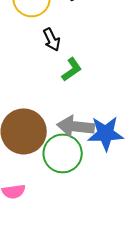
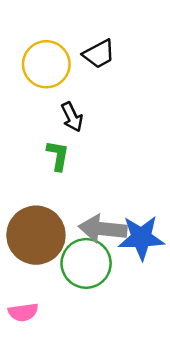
green L-shape: (72, 69) -> (58, 155), moved, turned -45

